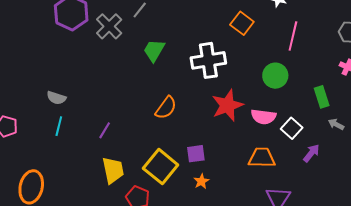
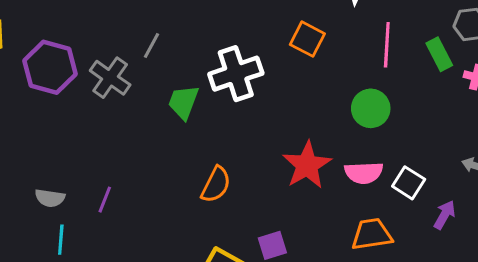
white cross: (208, 60) -> (236, 74), moved
green rectangle: (322, 97) -> (439, 54), moved
purple line: (105, 130) -> (105, 200), moved

